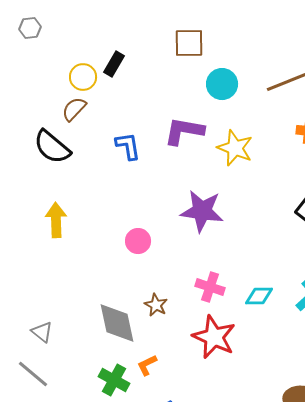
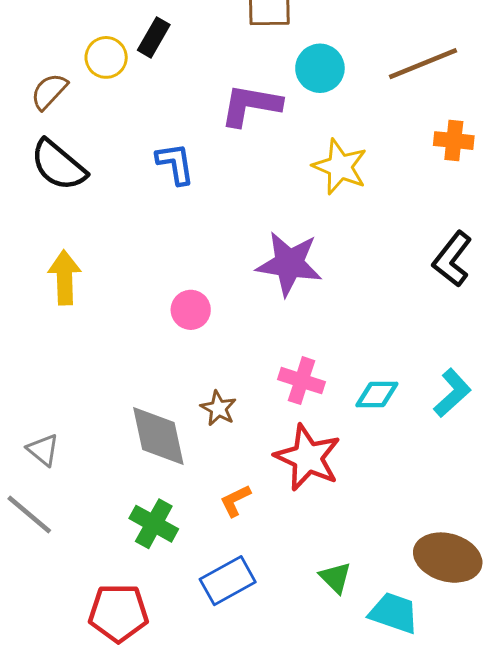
brown semicircle: (74, 109) -> (49, 91), moved
purple L-shape: (184, 131) -> (251, 105), moved
orange L-shape: (147, 365) -> (235, 501), moved

